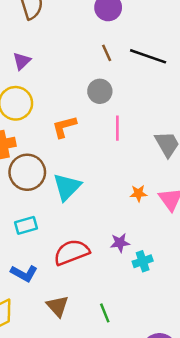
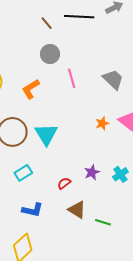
purple star: (120, 243) -> (92, 172), moved
red semicircle: (72, 252) -> (64, 183), size x0.5
brown triangle: (57, 306) -> (77, 210), moved
green line: (105, 313) -> (103, 222), turned -35

